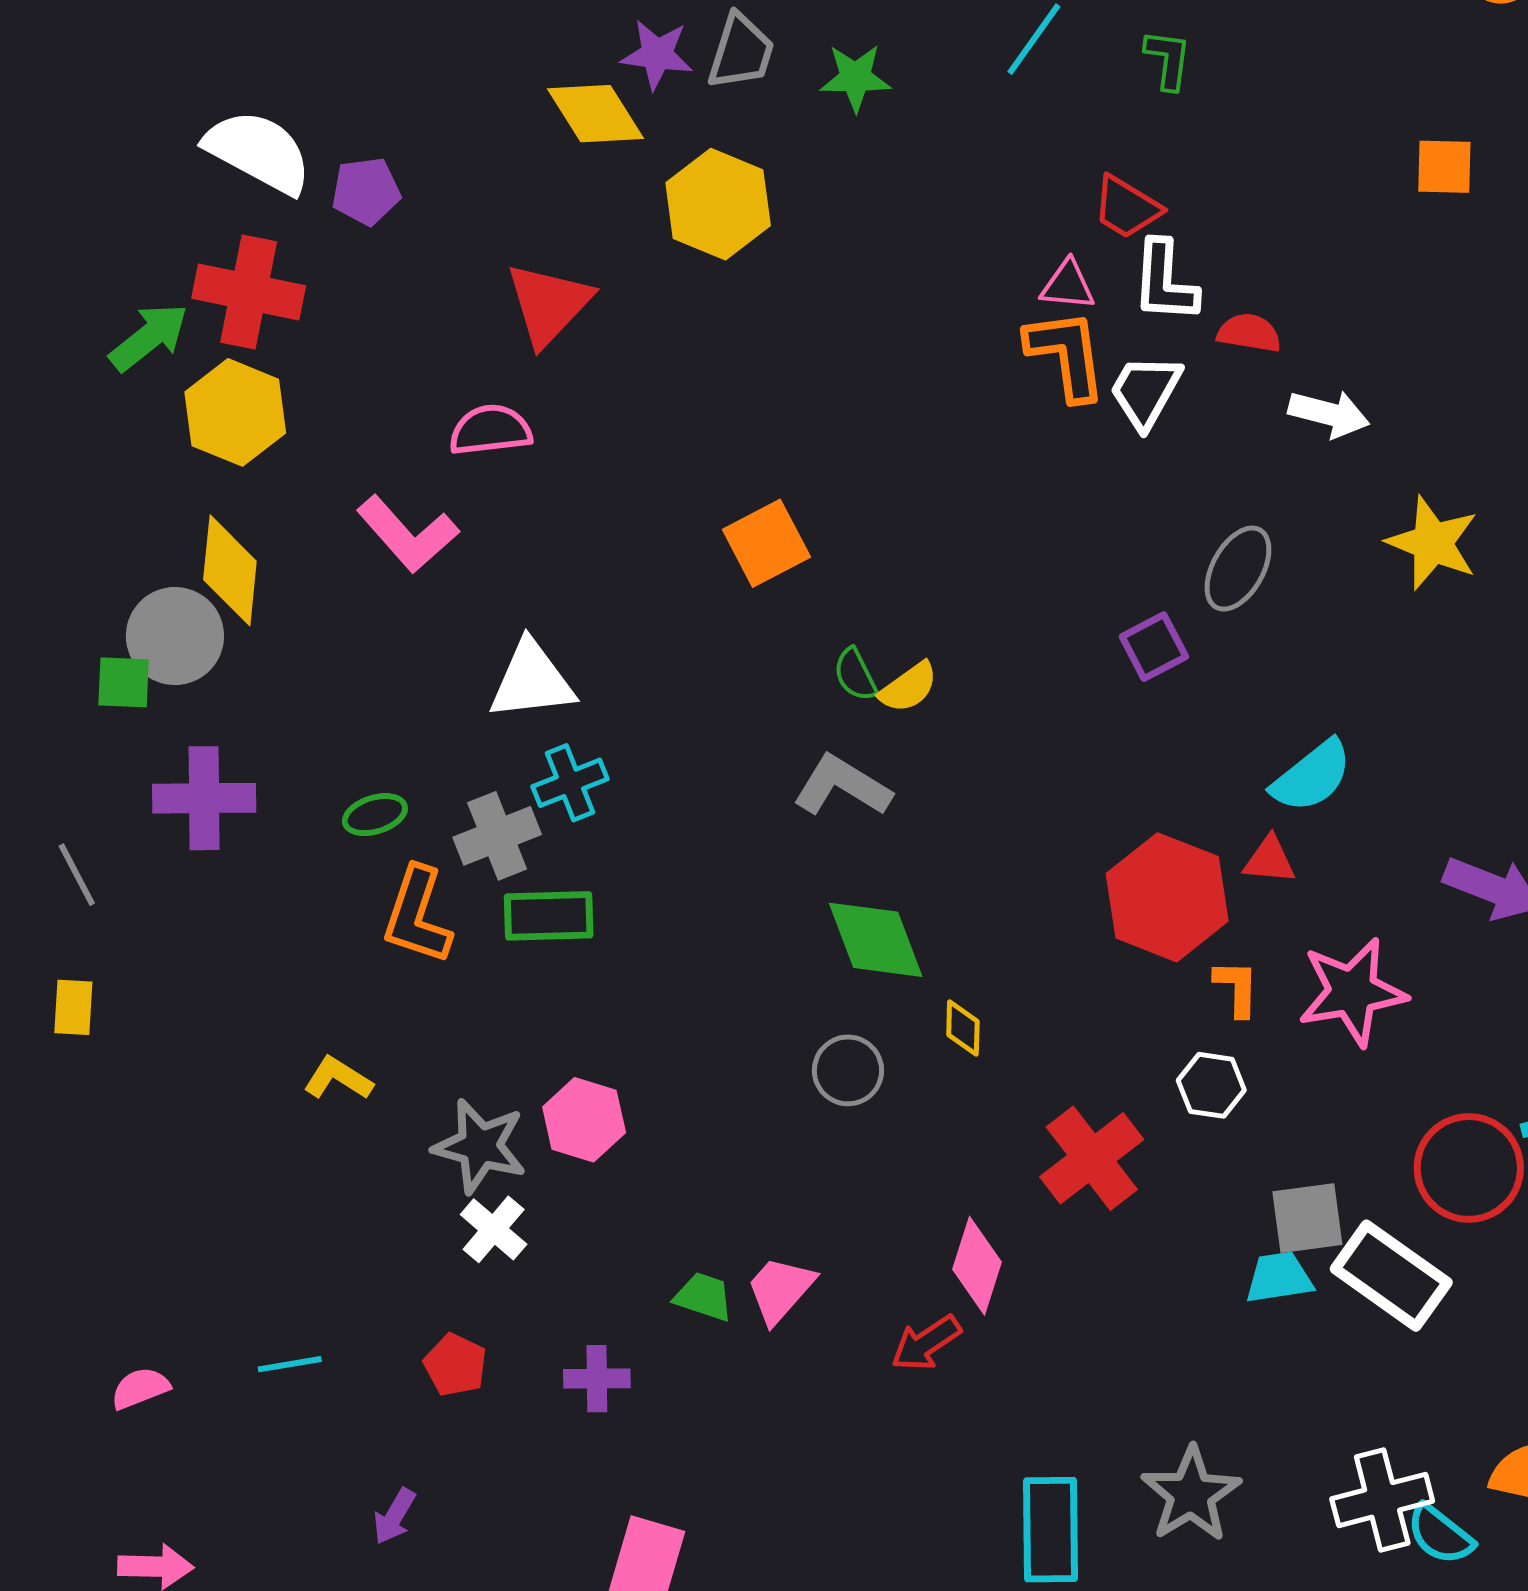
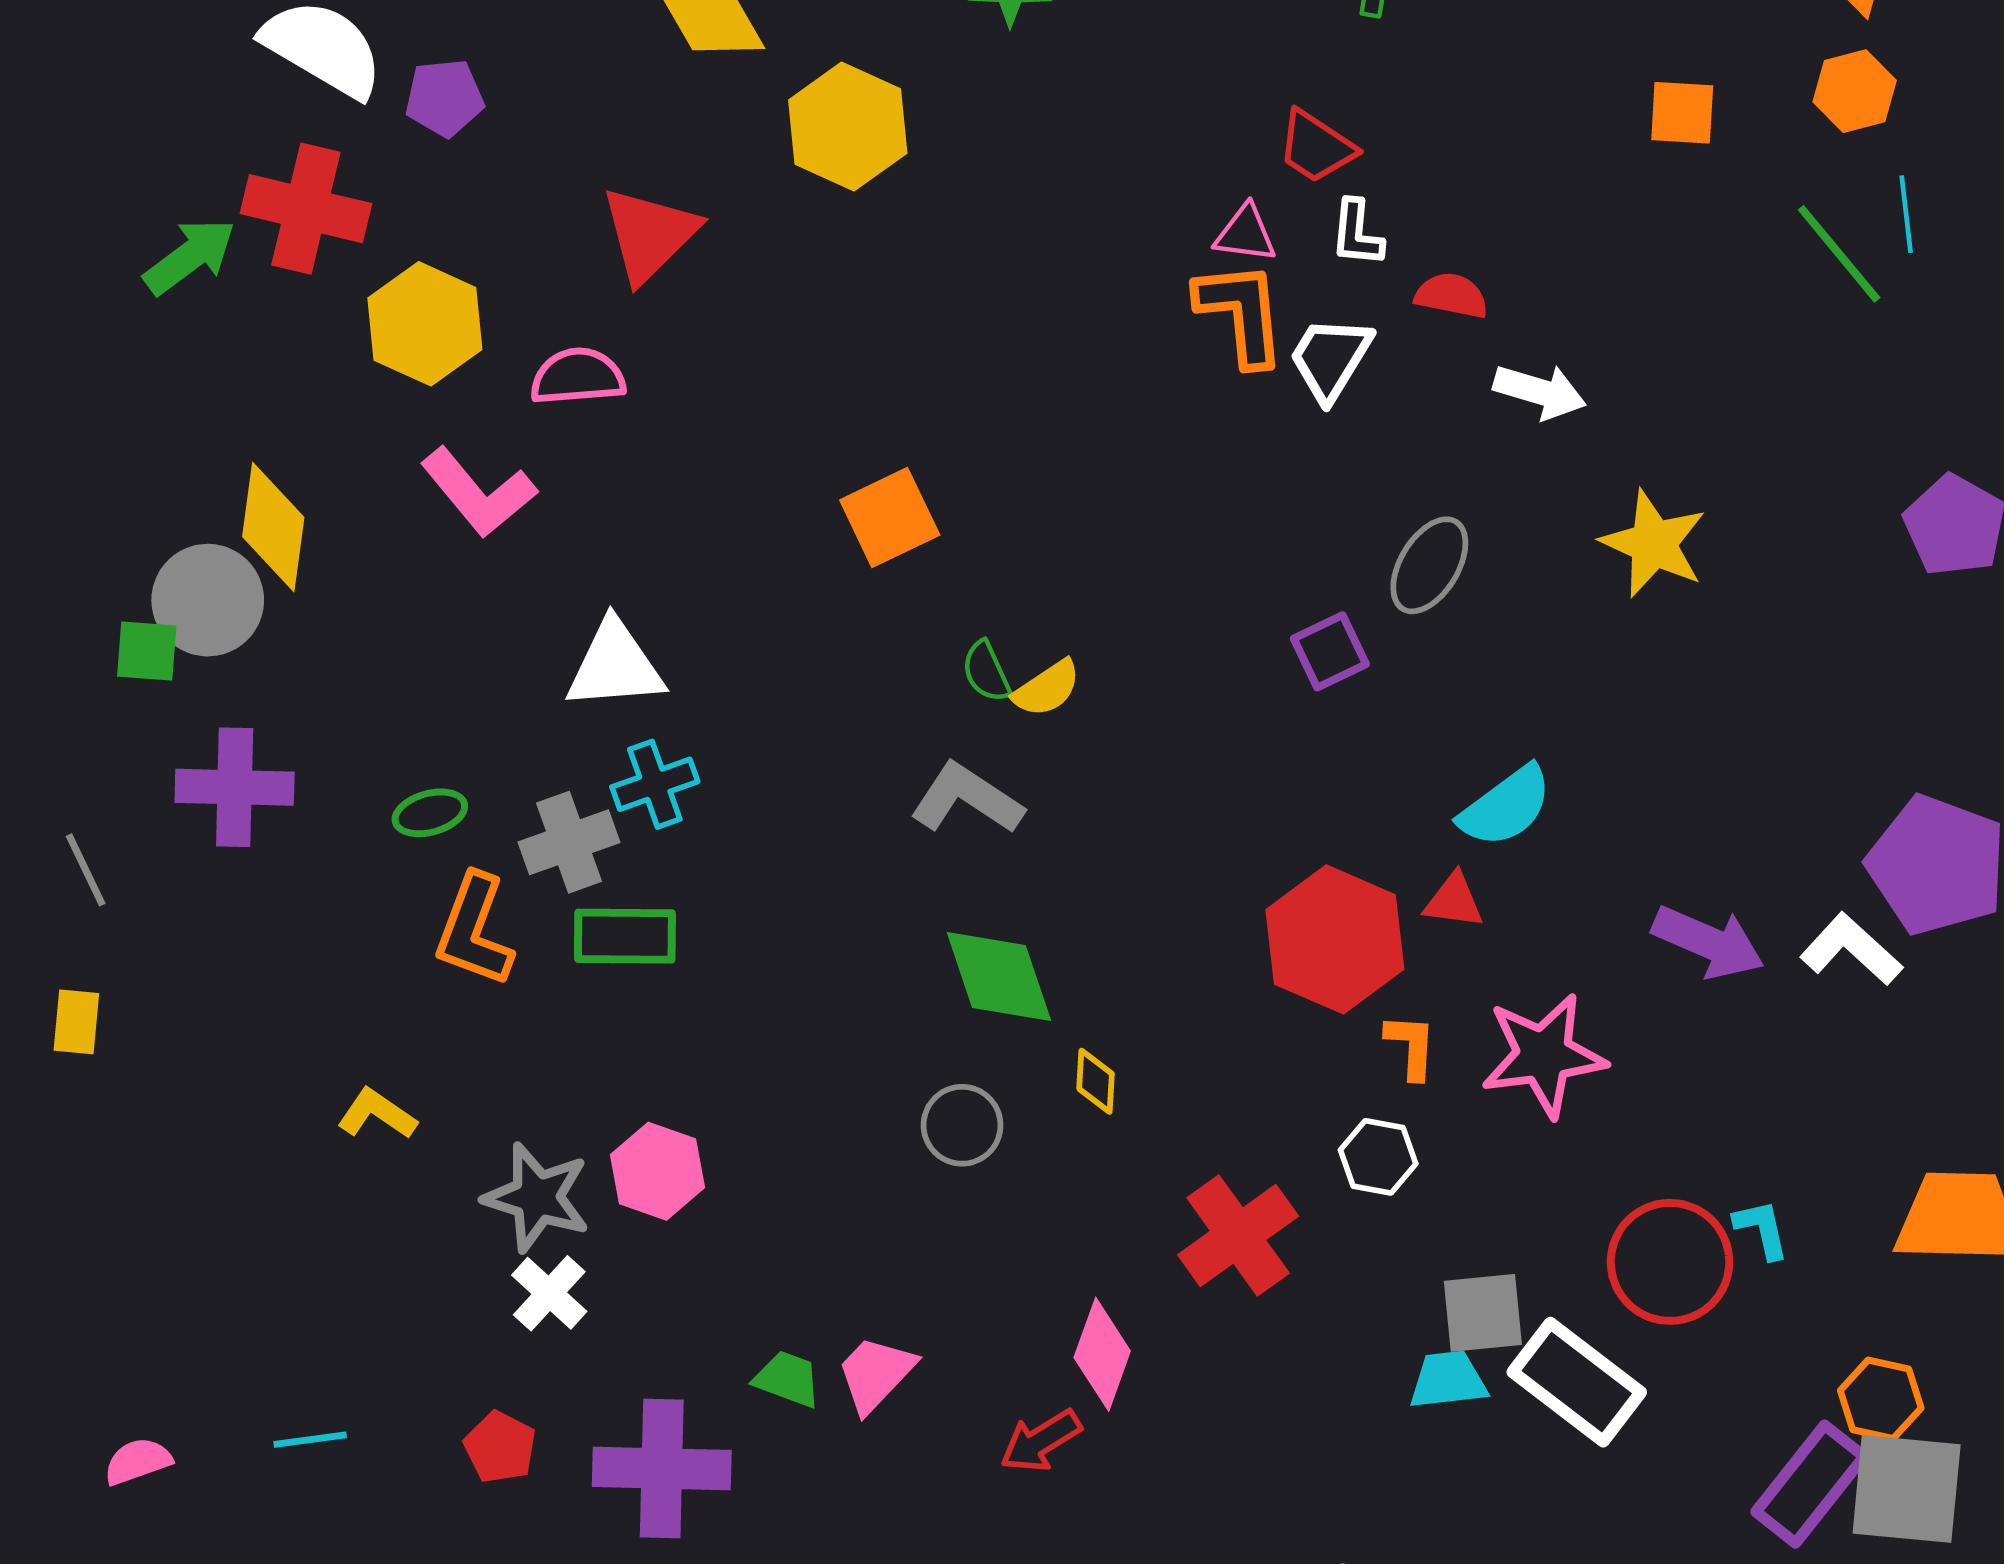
white L-shape: (1165, 281) -> (1357, 233), size x0.7
yellow hexagon: (235, 412) -> (425, 324), moved
purple cross: (597, 1379) -> (662, 1468), size x1.8

